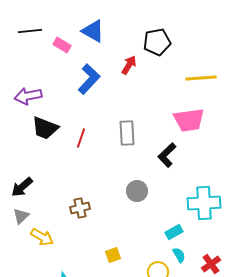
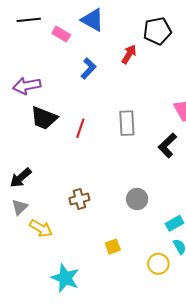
blue L-shape: (89, 79) -> (88, 68), size x0.7
gray circle: (137, 191) -> (137, 199), moved

